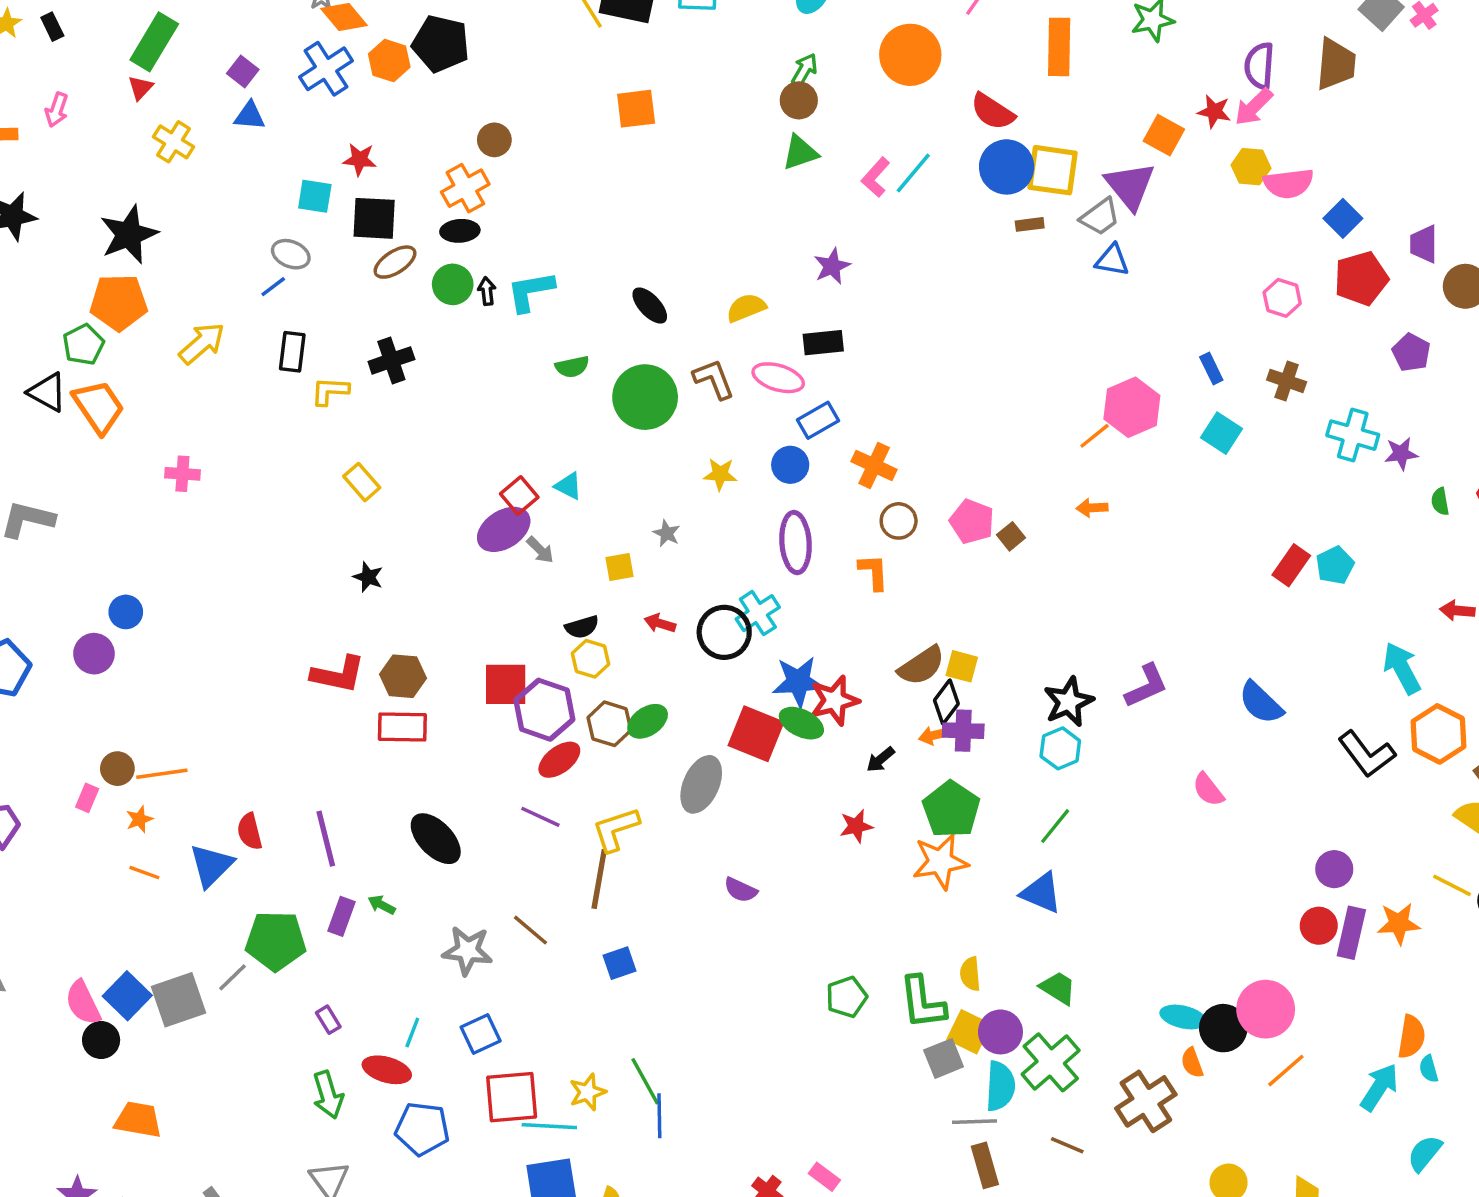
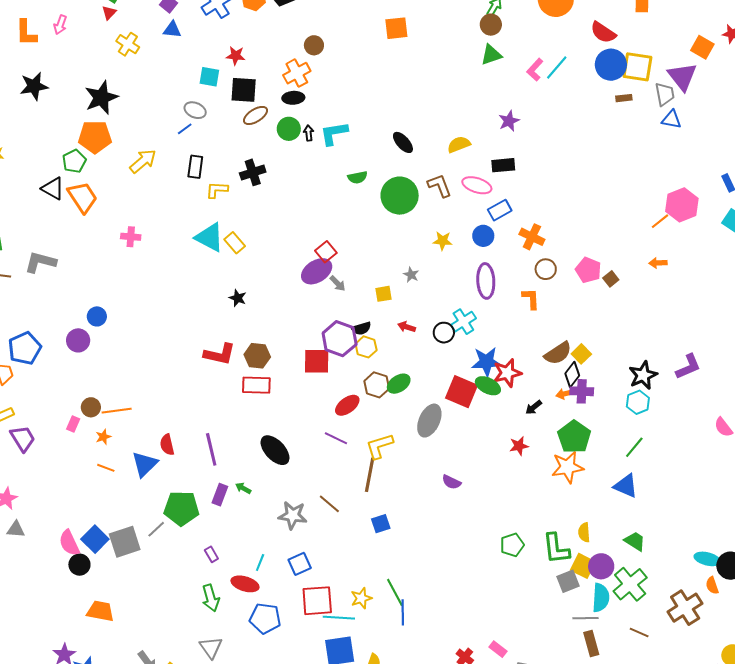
gray trapezoid: (1100, 217) -> (665, 94), turned -65
cyan triangle: (568, 486) -> (210, 237), moved, size x1.8
black circle: (724, 632) -> (444, 333), size x0.7
yellow square: (962, 666) -> (581, 354), turned 30
purple hexagon: (544, 710) -> (340, 339), moved

